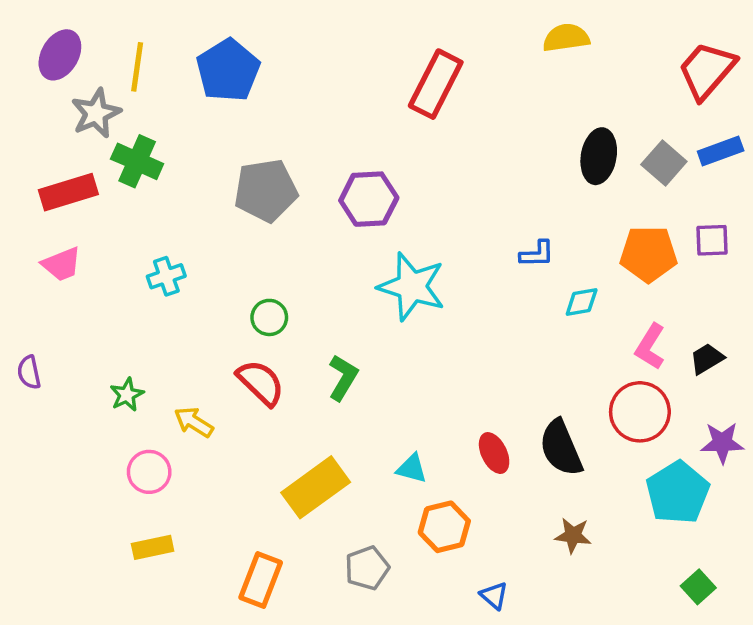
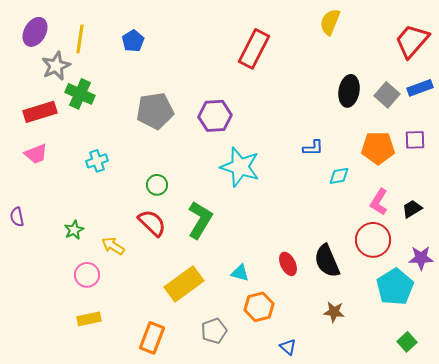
yellow semicircle: (566, 38) -> (330, 22), turned -60
blue pentagon: (228, 70) -> (133, 41), size x0.6
green L-shape: (343, 378) -> (200, 220), size x1.4

